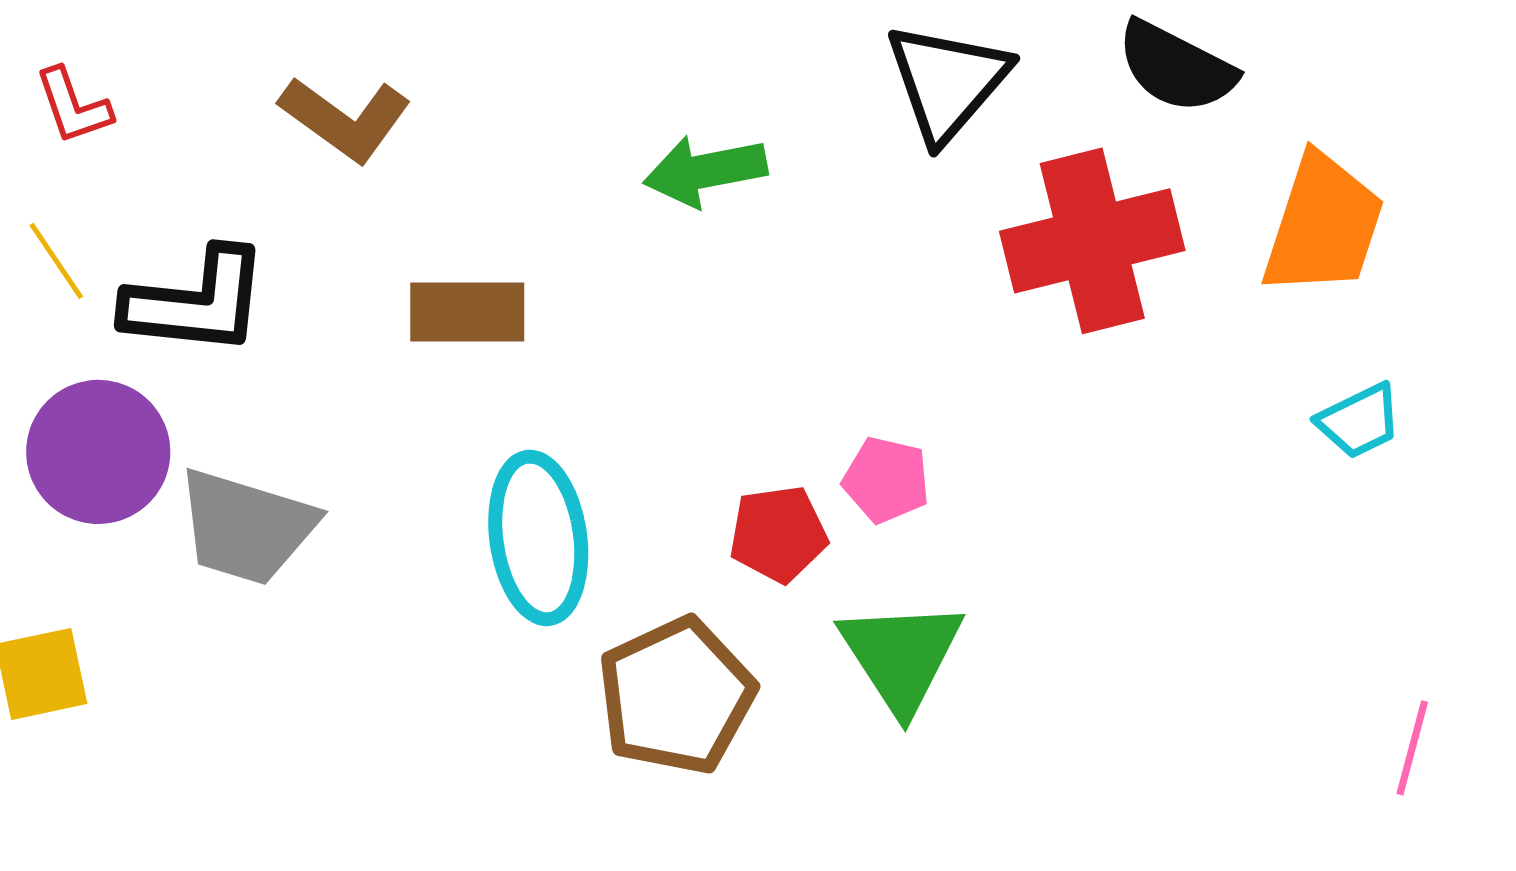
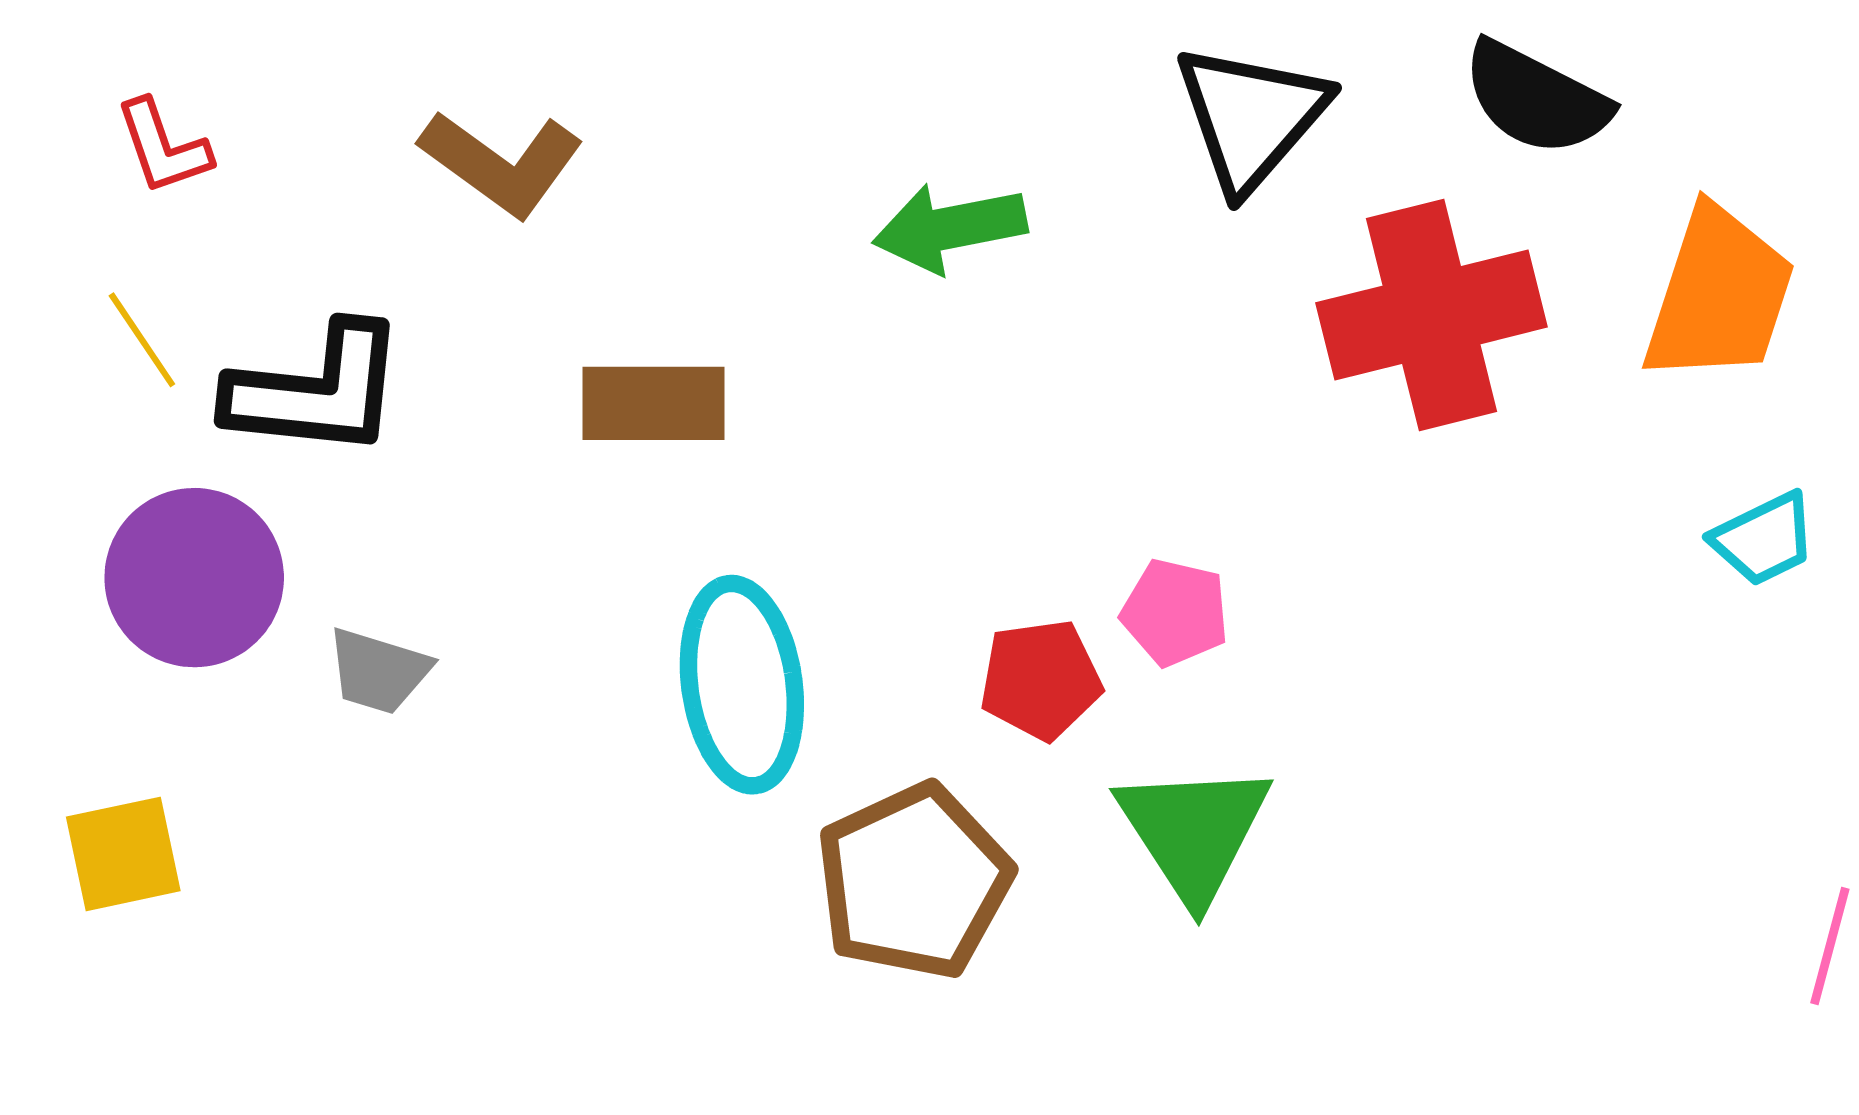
gray trapezoid: (246, 527) -> (378, 671), size x0.6

